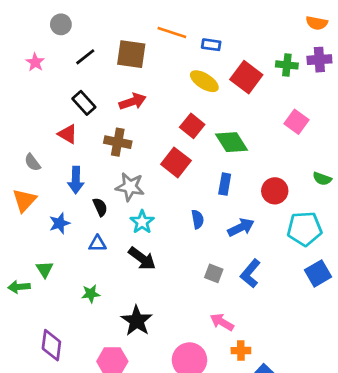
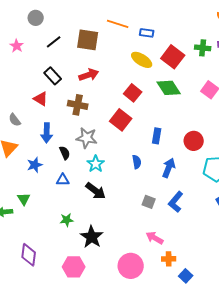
green diamond: (231, 142) -> (169, 88), moved
blue arrow: (241, 227) -> (169, 168), turned -42
green star: (91, 294) -> (67, 220), moved

